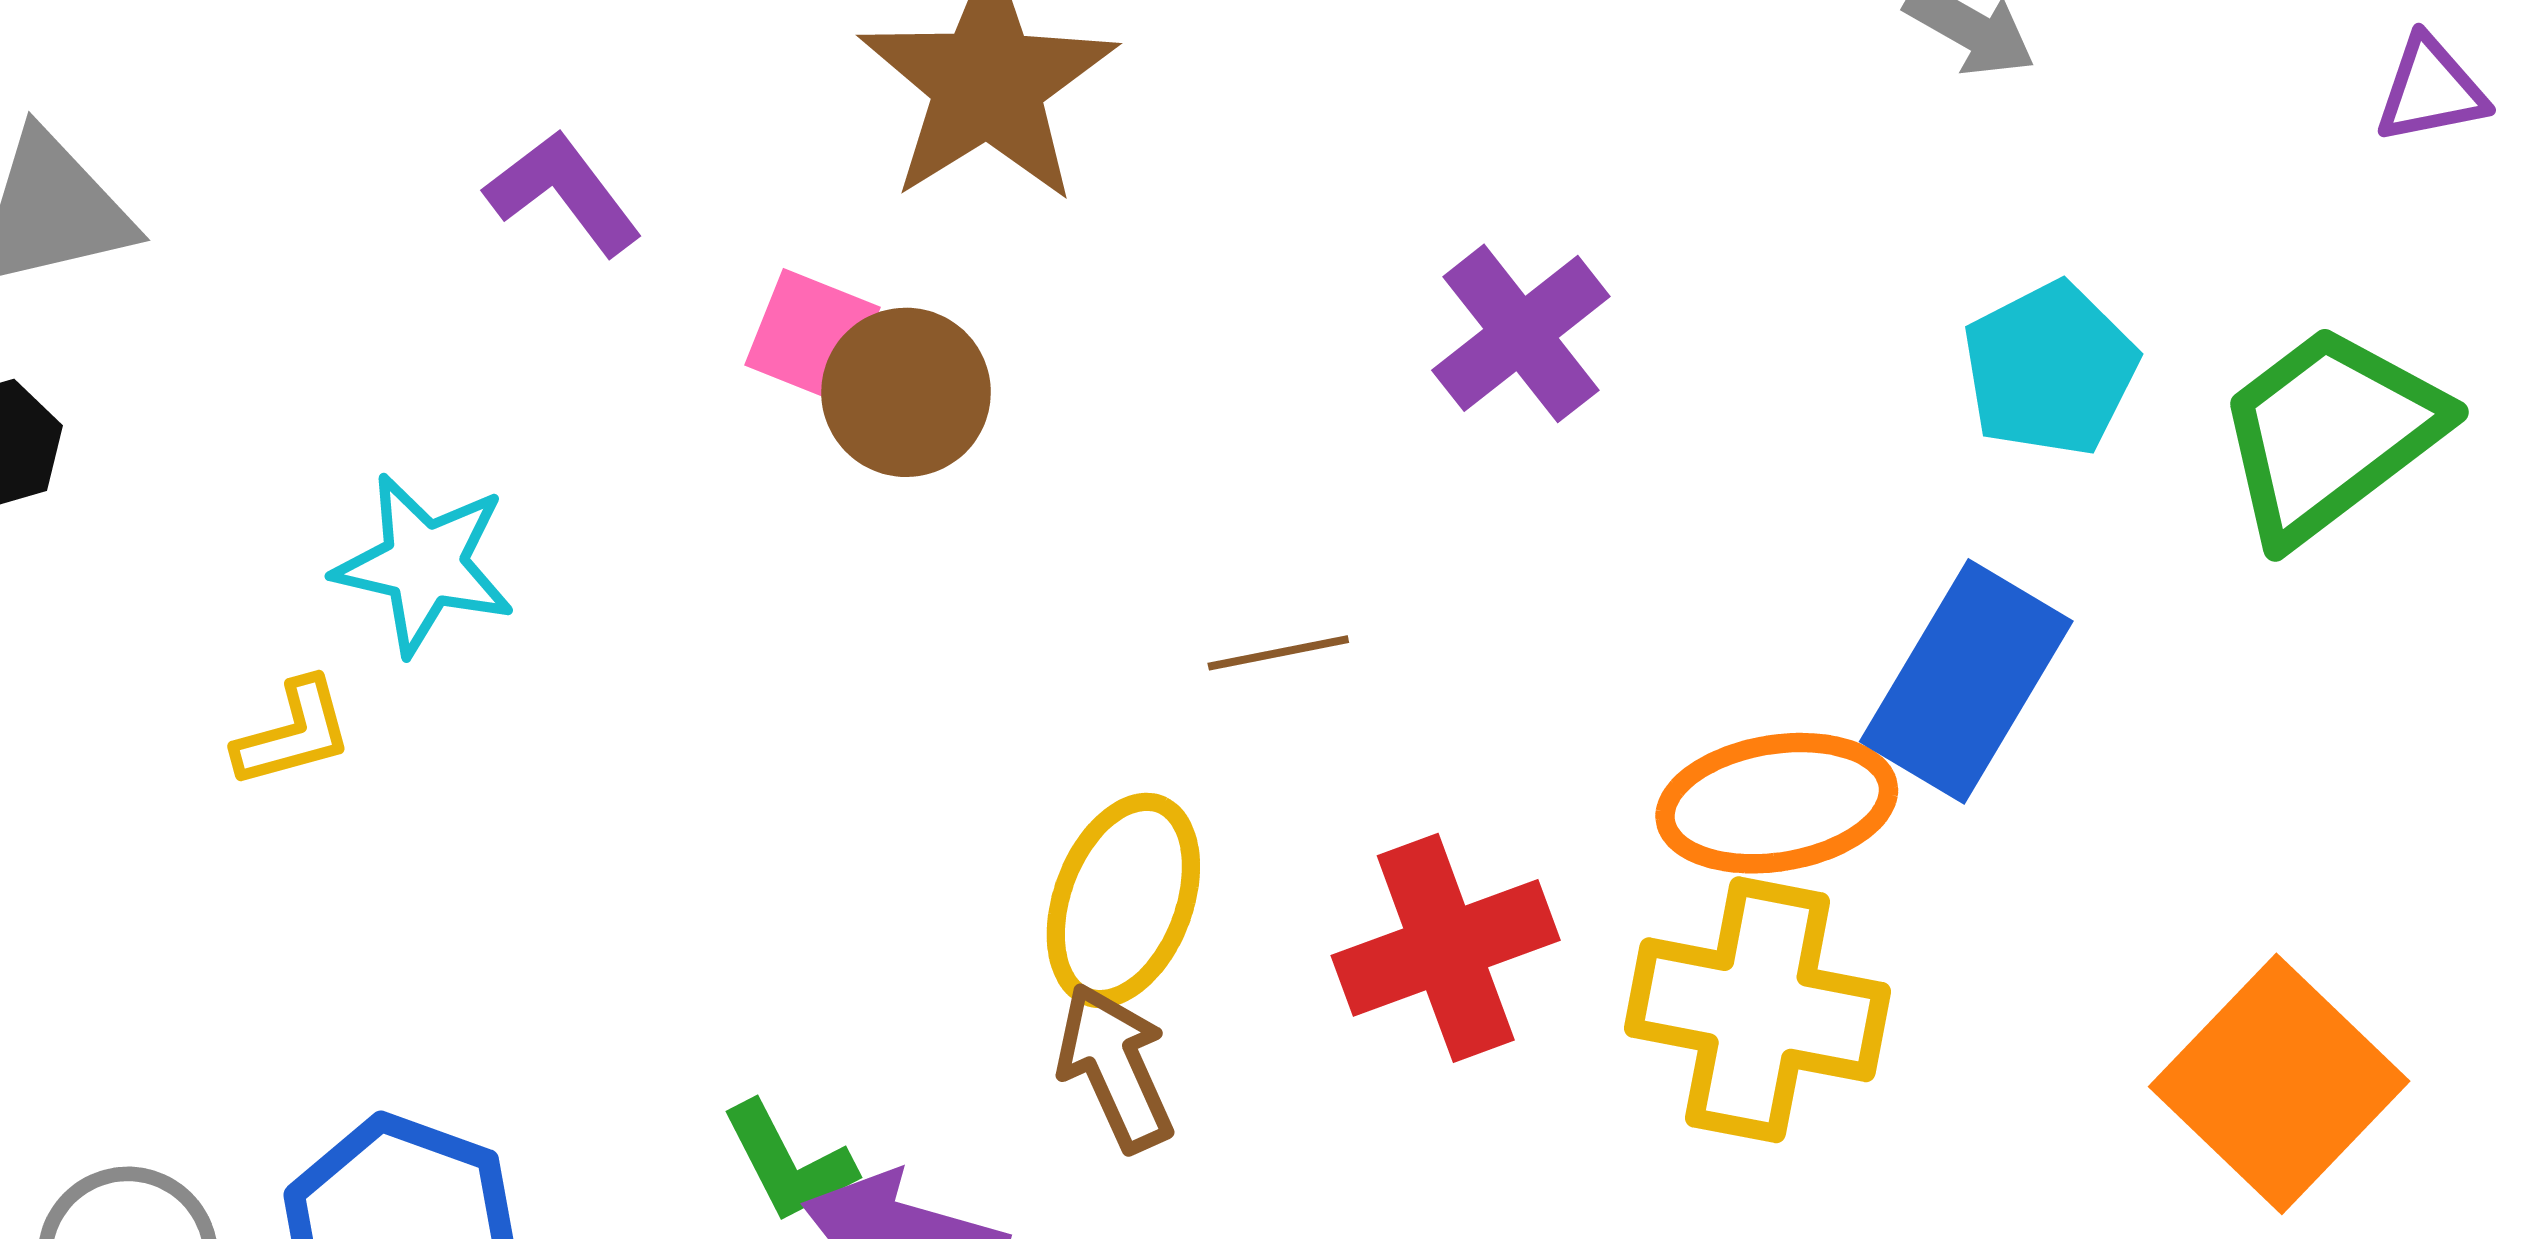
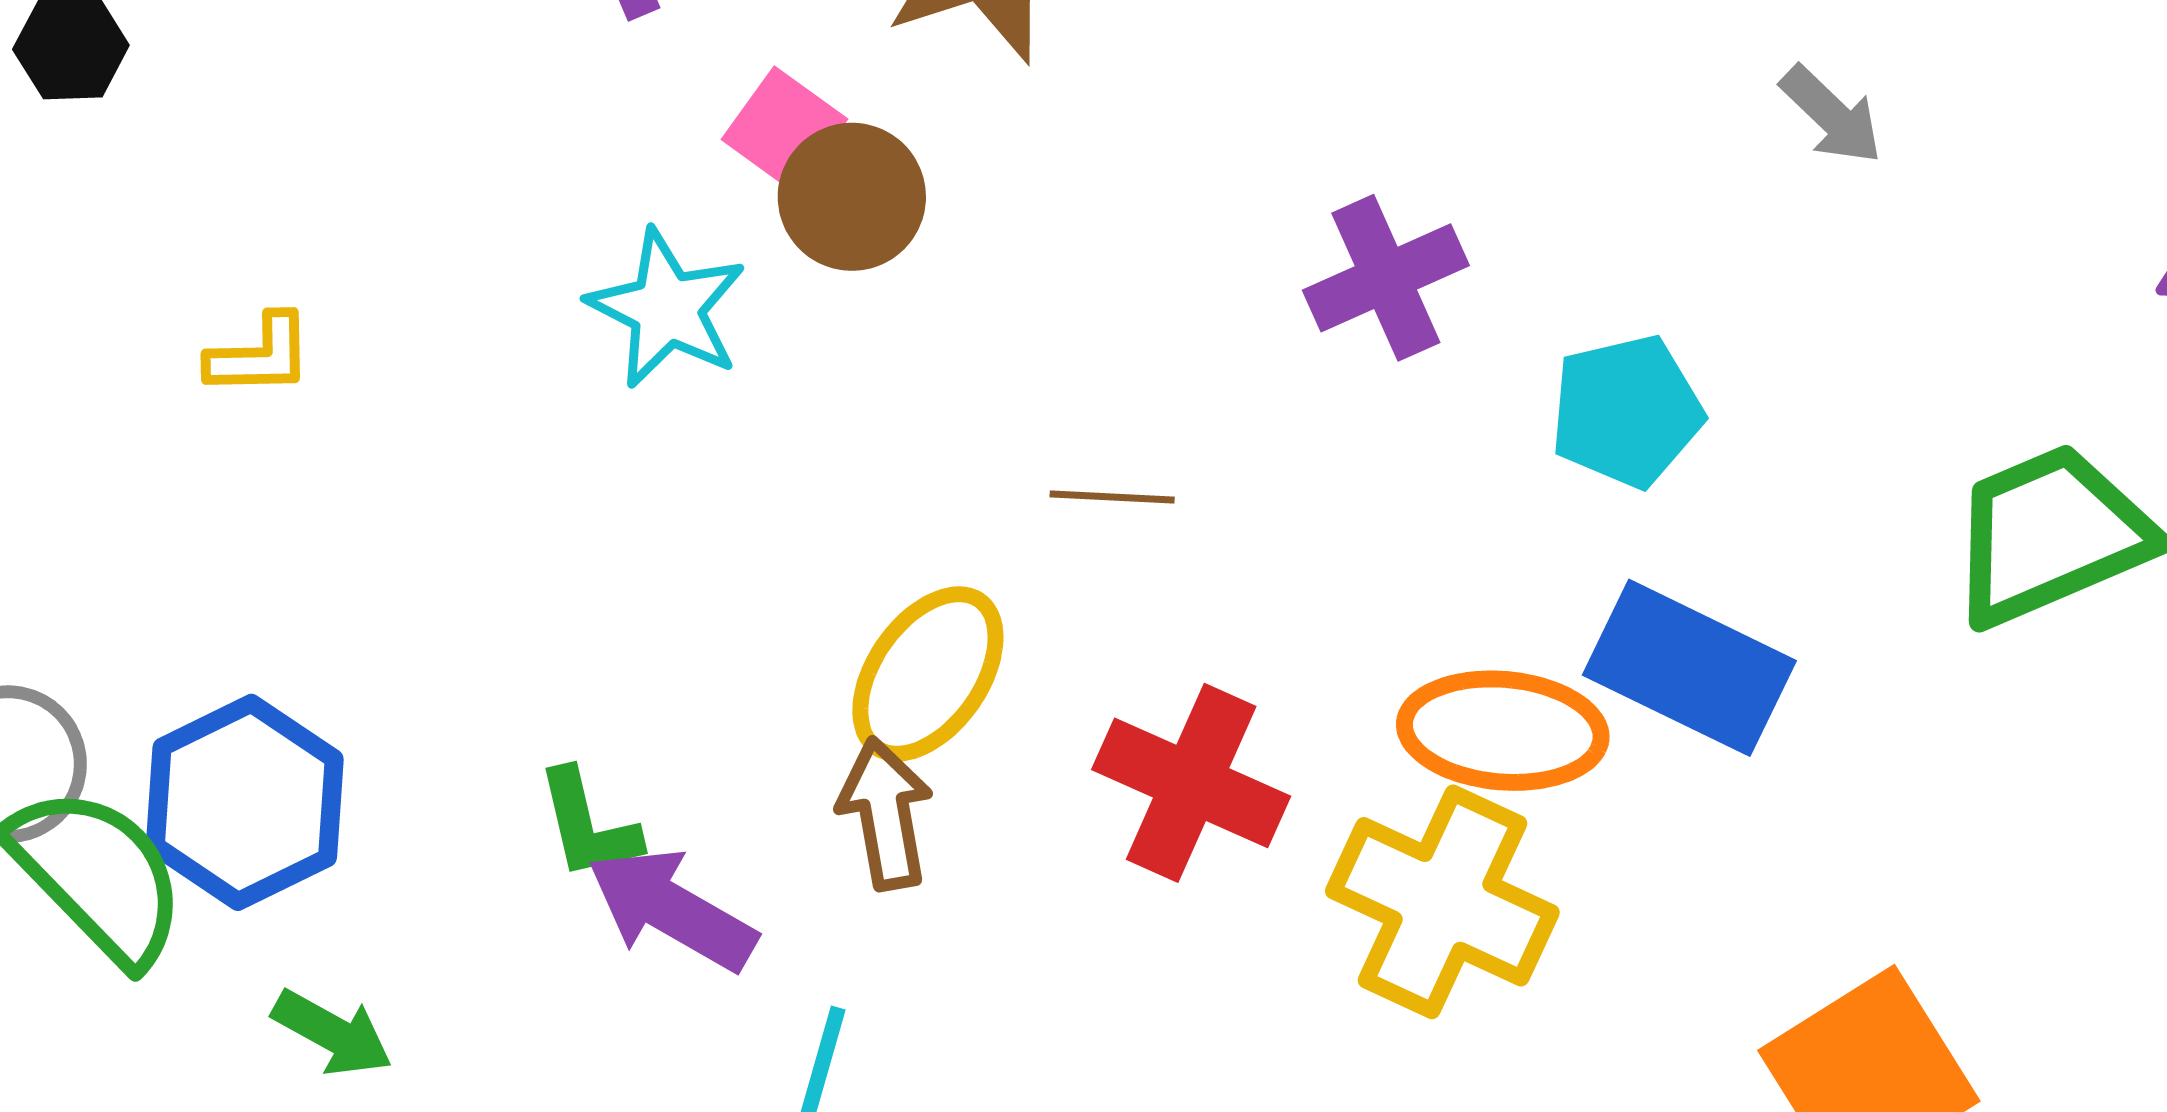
cyan pentagon: (2050, 369) -> (1627, 411), moved
cyan star: (424, 564) -> (667, 309), moved
blue rectangle: (1966, 681) -> (1689, 668), turned 71
red cross: (1446, 948) -> (1191, 783), turned 30

